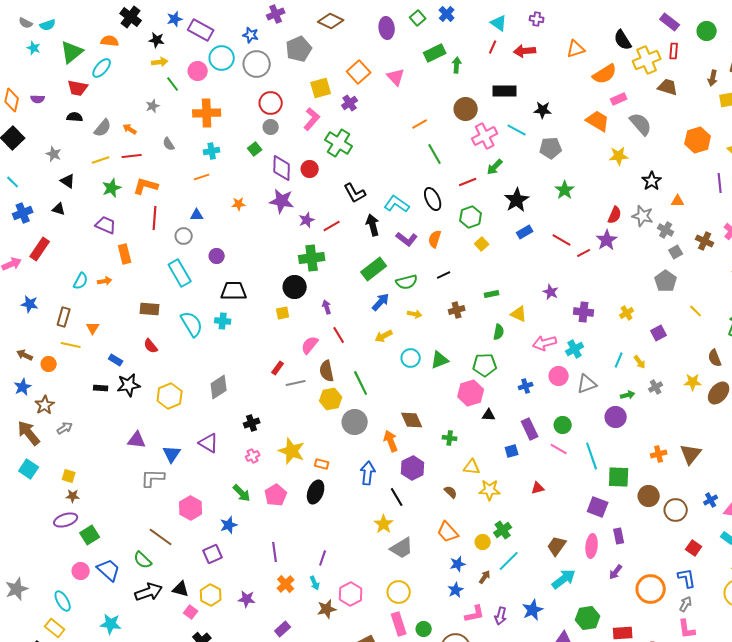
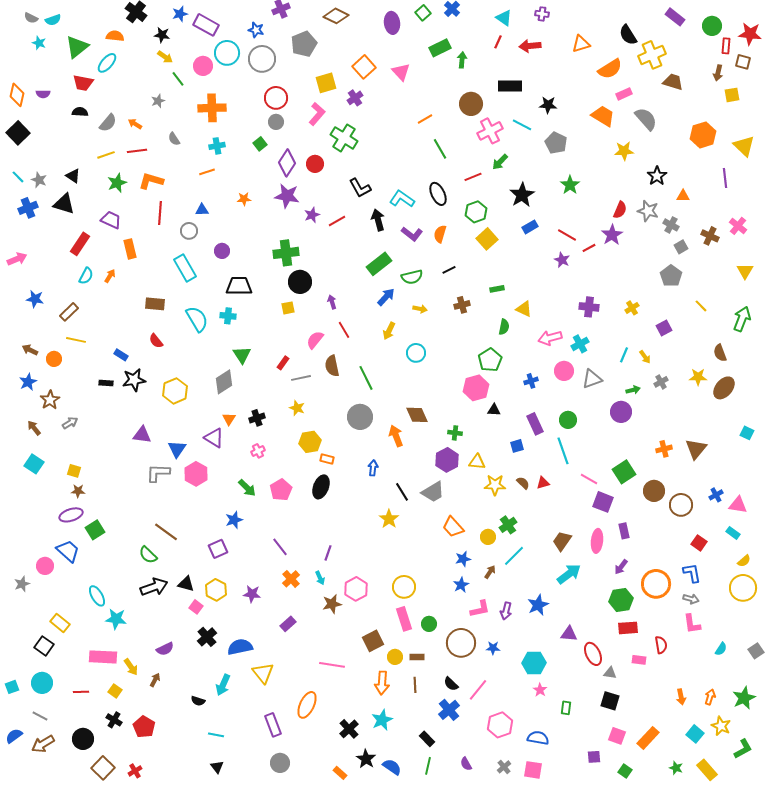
red rectangle: (674, 51) -> (726, 46), moved
yellow arrow: (160, 62) -> (165, 57), turned 42
gray pentagon: (551, 148) -> (556, 143), turned 30
gray star: (54, 154) -> (39, 180), moved
purple diamond: (282, 168) -> (287, 163), turned 32
black triangle: (59, 209) -> (64, 204), size x1.6
yellow square: (482, 244) -> (487, 239), size x1.5
red rectangle: (40, 249) -> (80, 244), moved
green cross: (312, 258) -> (286, 253), moved
orange arrow: (105, 281) -> (110, 276), turned -48
purple star: (551, 292) -> (562, 260), moved
brown rectangle: (64, 317) -> (69, 312), turned 30
orange triangle: (93, 328) -> (229, 419), moved
yellow arrow: (384, 336) -> (389, 331), turned -36
green triangle: (440, 360) -> (242, 355), moved, turned -42
green pentagon: (485, 365) -> (490, 360), turned -30
yellow hexagon: (331, 399) -> (310, 442), moved
brown arrow: (29, 433) -> (34, 428), size x0.6
pink line: (559, 449) -> (589, 479), moved
yellow star: (292, 451) -> (297, 408), moved, size x0.6
cyan line: (592, 456) -> (563, 451), moved
purple hexagon: (413, 468) -> (447, 460), moved
blue arrow: (368, 473) -> (373, 468), size x0.7
green square: (619, 477) -> (624, 472), turned -35
brown semicircle: (451, 492) -> (523, 483), moved
pink hexagon: (191, 508) -> (196, 474), moved
gray trapezoid: (402, 548) -> (433, 492), moved
purple line: (275, 552) -> (280, 547), turned -30
blue trapezoid: (109, 570) -> (68, 551), moved
pink circle: (81, 571) -> (45, 566), moved
gray star: (17, 589) -> (22, 584), size x0.7
cyan ellipse: (63, 601) -> (97, 596), moved
gray arrow: (686, 604) -> (691, 599), turned 77
green hexagon: (588, 618) -> (621, 600), moved

